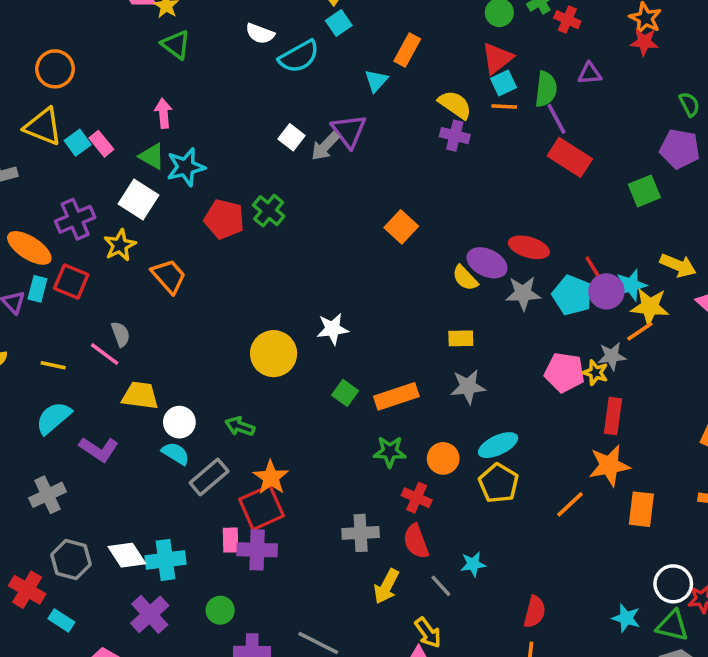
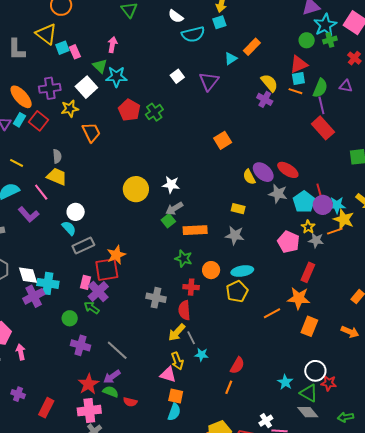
red cross: (567, 20) -> (354, 58), moved
gray arrow: (325, 146) -> (174, 208), moved
pink line: (105, 354) -> (41, 192), moved
yellow star: (595, 373) -> (308, 227), moved
yellow trapezoid: (140, 396) -> (57, 176), moved
green arrow: (240, 426) -> (92, 308), moved
red cross: (417, 498) -> (191, 287), turned -35
purple cross: (257, 550) -> (98, 291), turned 30
cyan star: (473, 564) -> (202, 355), moved
yellow arrow: (386, 586) -> (177, 332), moved
purple cross: (150, 614) -> (34, 296), moved

